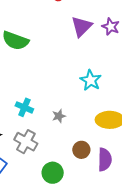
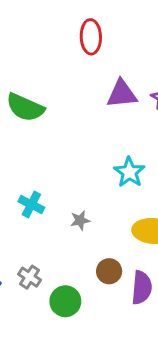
purple triangle: (82, 26) -> (122, 94), turned 35
gray cross: (26, 142) -> (30, 277), moved, size x0.7

